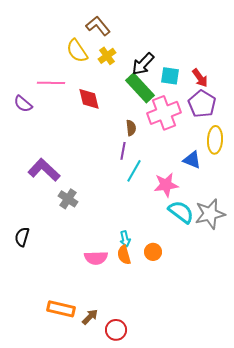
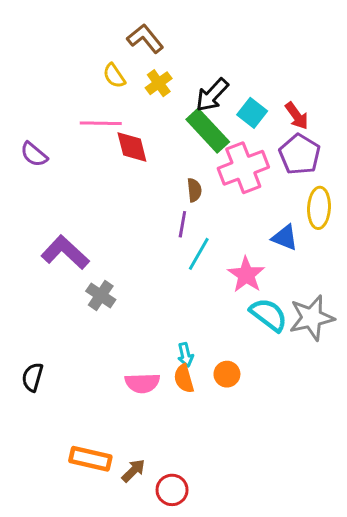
yellow semicircle: (77, 51) -> (114, 76), size x0.7
cyan square: (170, 76) -> (252, 113), turned 30
pink line: (51, 83) -> (101, 123), moved
pink star: (166, 185) -> (246, 275), turned -30
black semicircle: (22, 237) -> (32, 377), moved

